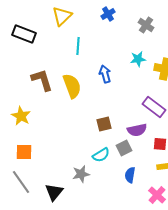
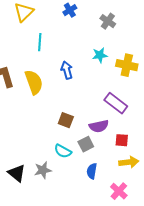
brown square: (104, 124) -> (66, 120), turned 35
cyan semicircle: (101, 155) -> (63, 151), turned 60
black triangle: (54, 192) -> (17, 173), moved, turned -30

